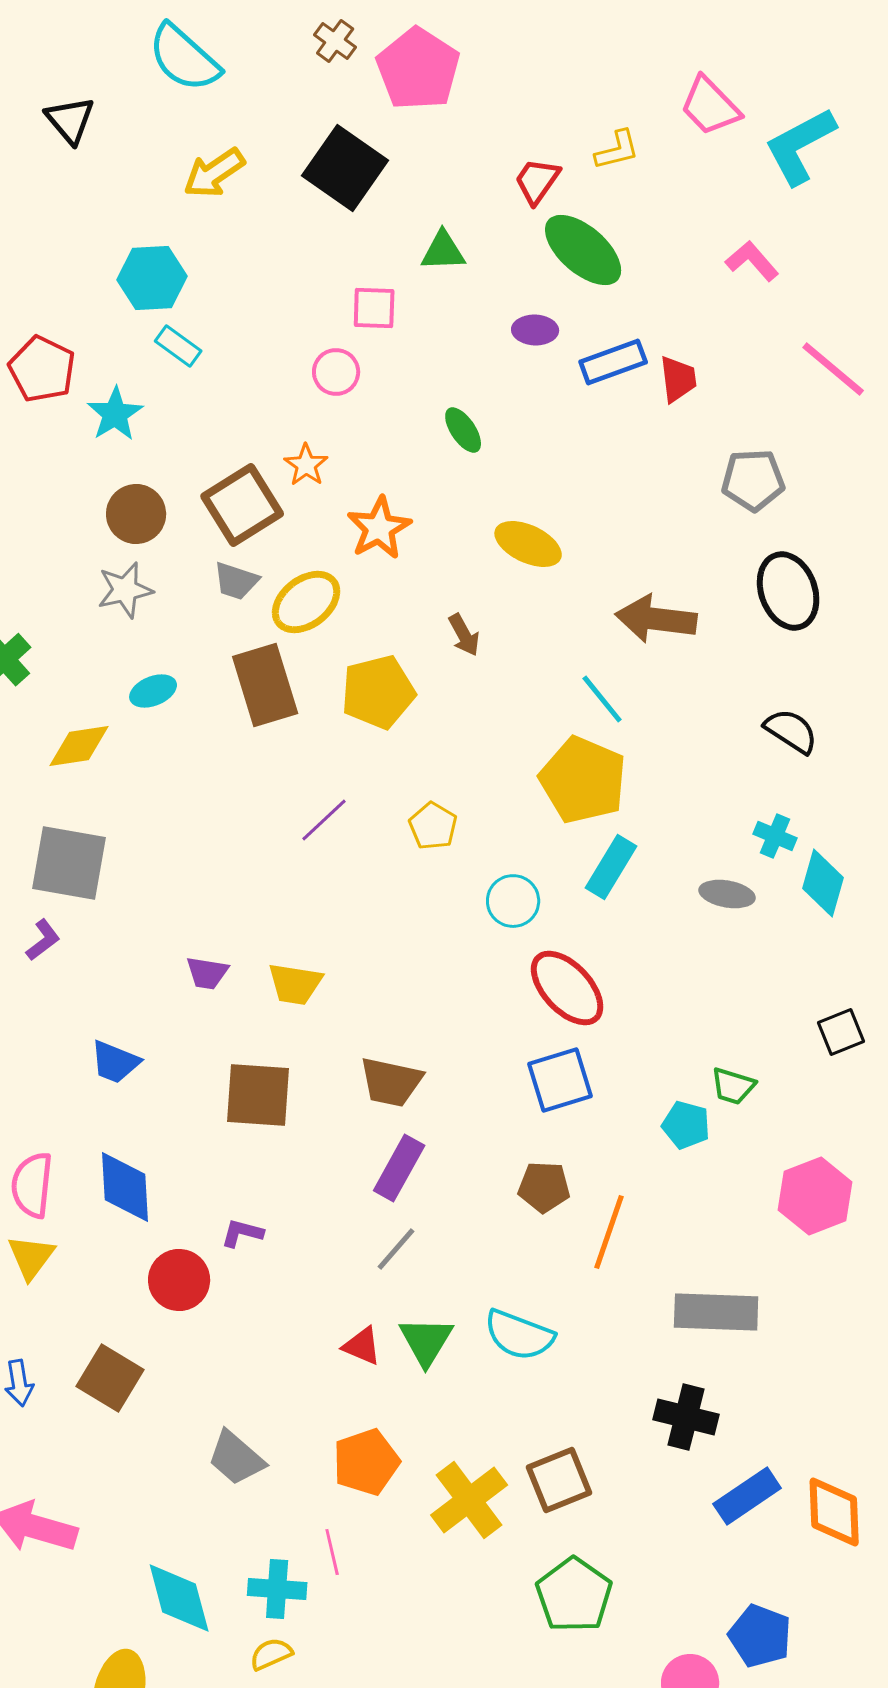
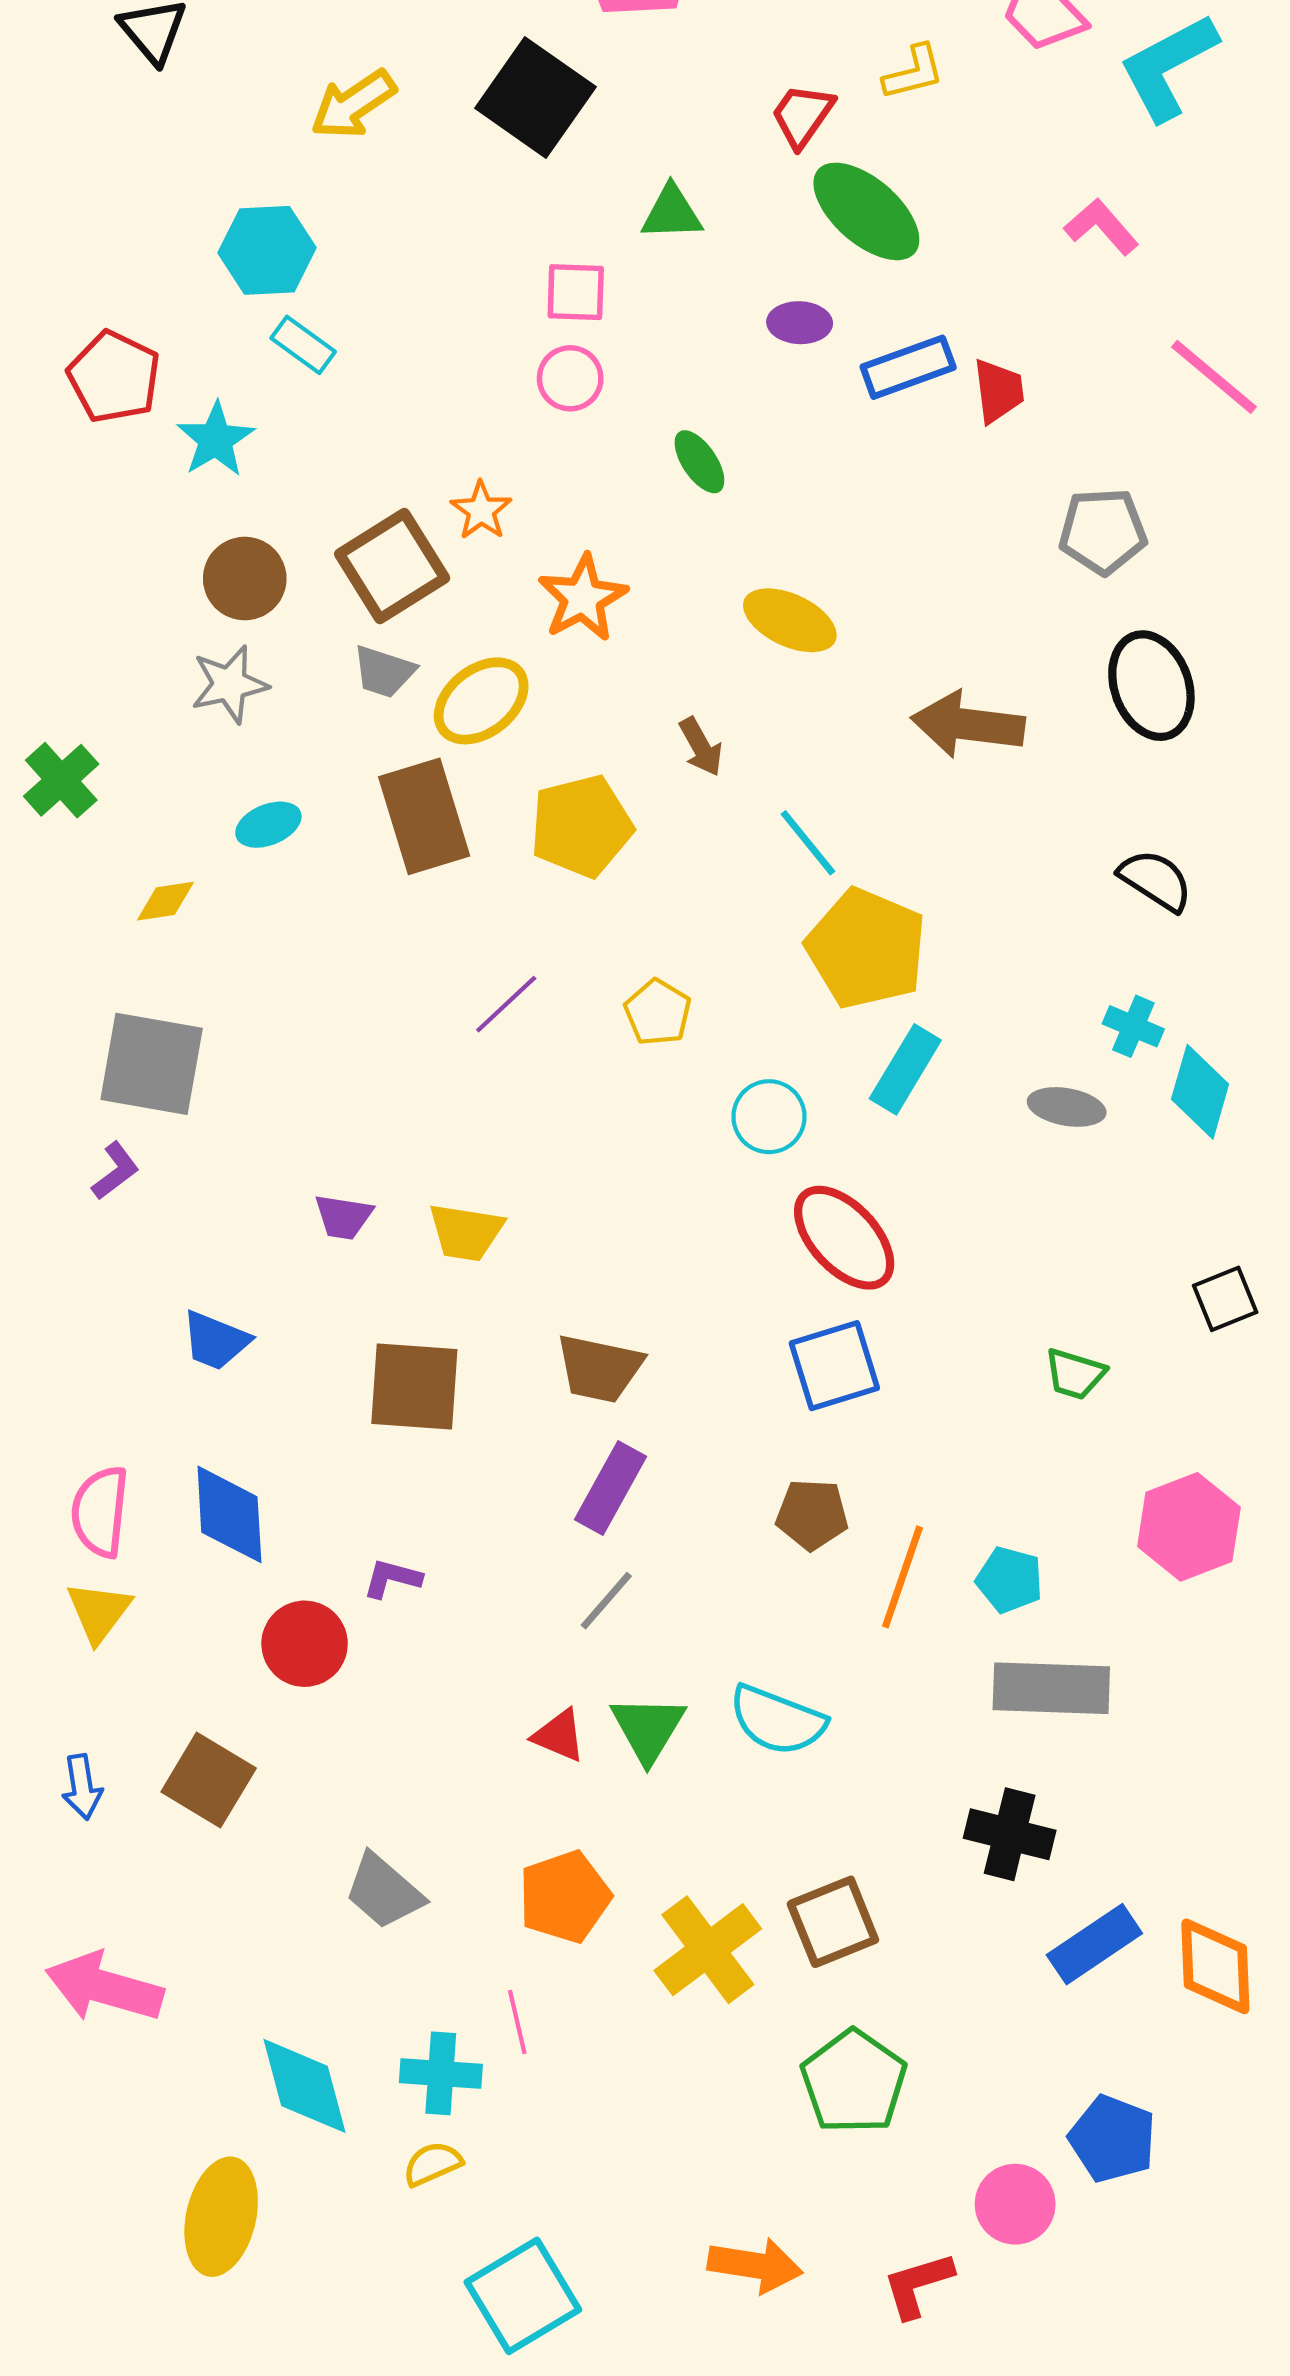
pink circle: (336, 372) -> (570, 378), moved
cyan line: (602, 699) -> (808, 843), moved
yellow diamond: (79, 746) -> (165, 901), size x0.7
cyan pentagon: (686, 1125) -> (1010, 1580), moved

